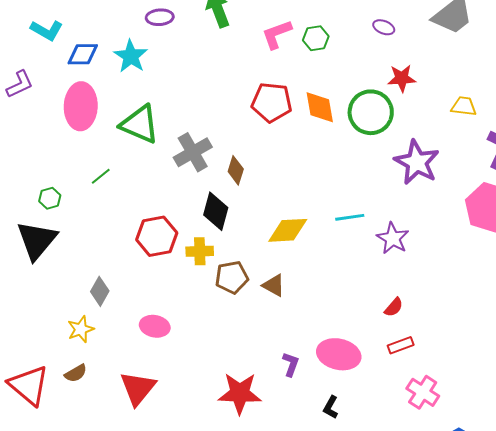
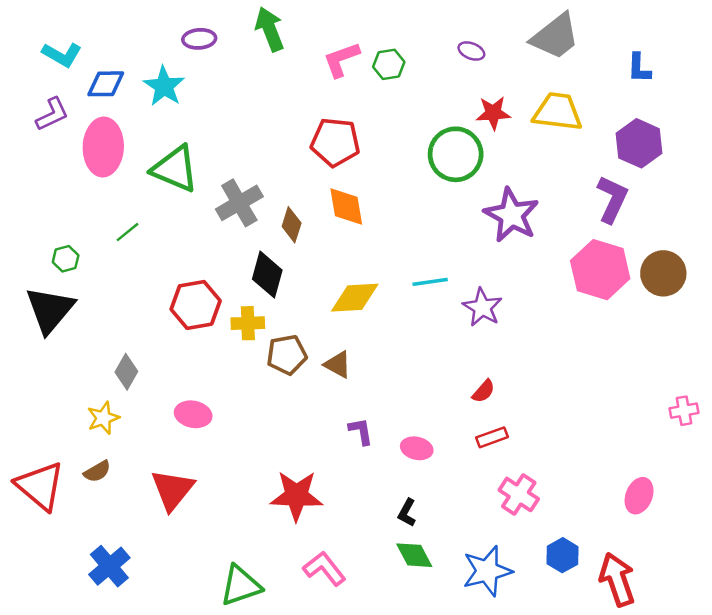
purple L-shape: (20, 84) -> (52, 114), moved
yellow trapezoid: (464, 106) -> (558, 112), moved, size x1.6
orange diamond: (320, 107) -> (346, 207), moved
pink ellipse: (339, 354) -> (417, 448), size x0.6
purple L-shape: (291, 364) -> (361, 431), moved, turned -30

